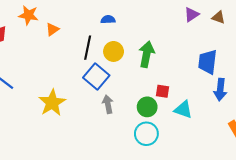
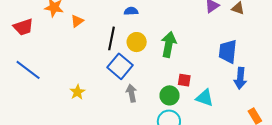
yellow star: (52, 103) -> (77, 92), size x0.6

